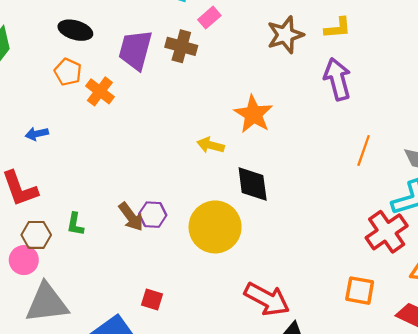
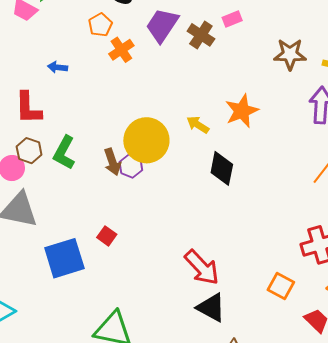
green L-shape: (75, 224) -> (64, 153), size x1.6
yellow circle: (215, 227) -> (146, 140), moved

